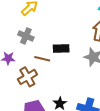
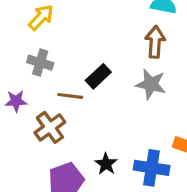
black rectangle: (61, 48) -> (98, 76), turned -35

